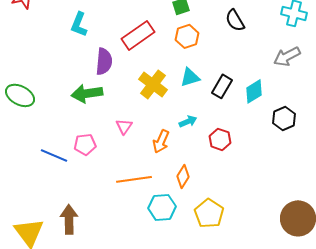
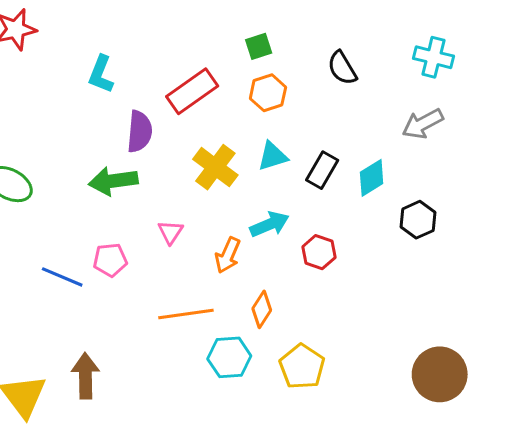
cyan arrow: (188, 121) -> (269, 224), size x1.4

